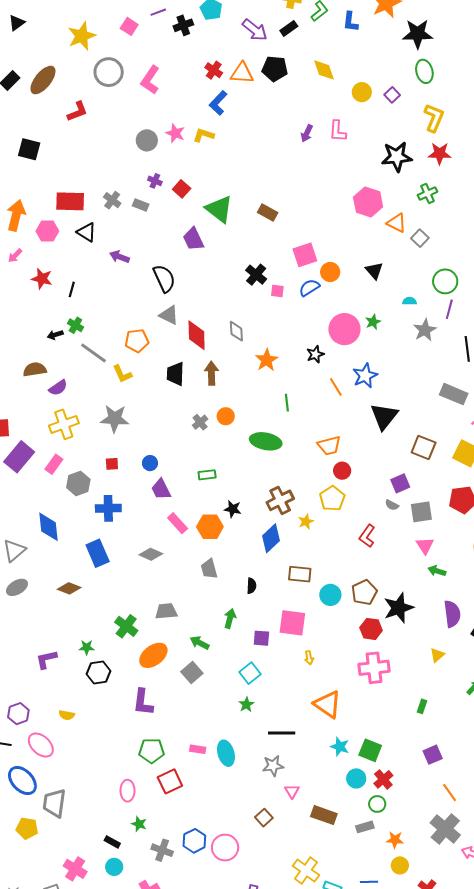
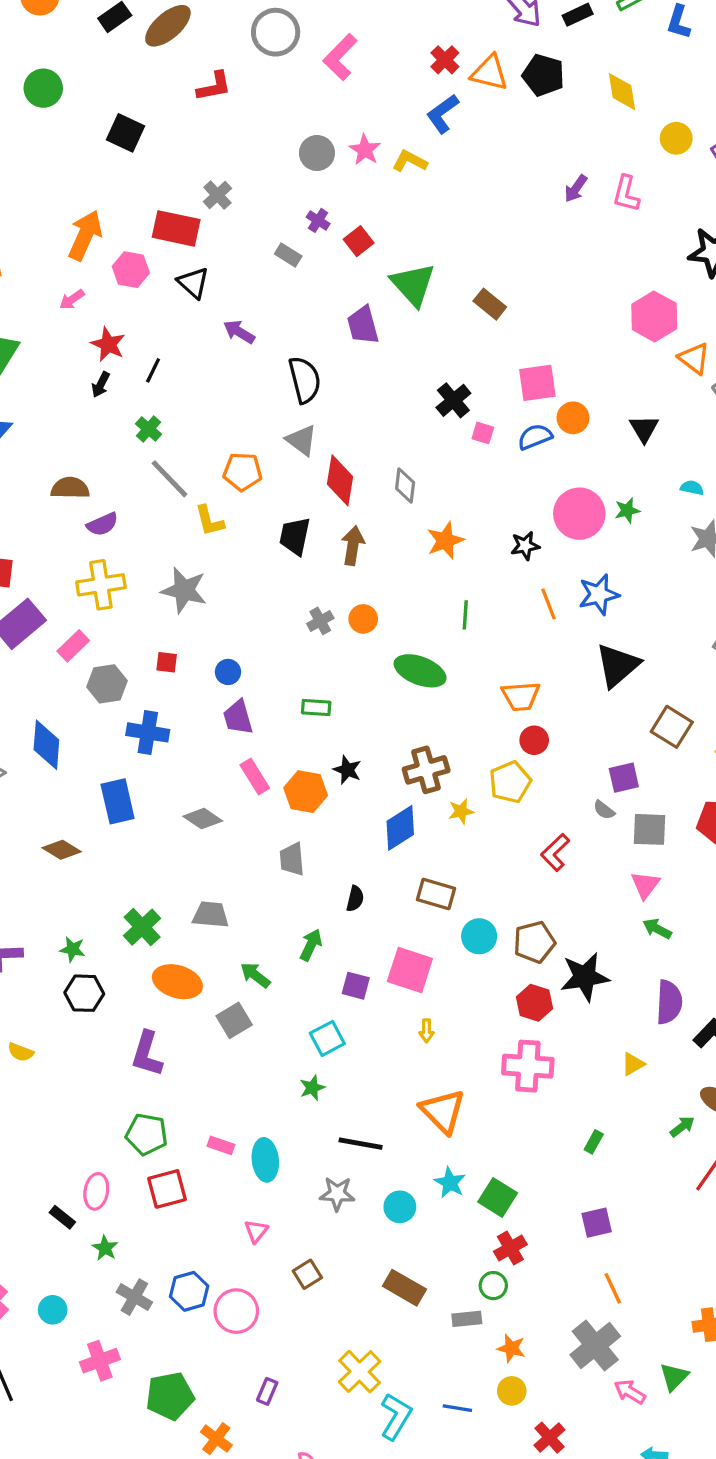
gray cross: (112, 200) -> (217, 195), moved
black arrow: (55, 335) -> (101, 385), moved, turned -56
orange ellipse: (153, 655) -> (177, 982), turned 44
cyan circle: (356, 778) -> (400, 1207), moved
pink triangle: (292, 791) -> (256, 1231), moved
black rectangle: (112, 842) -> (62, 1217), moved

